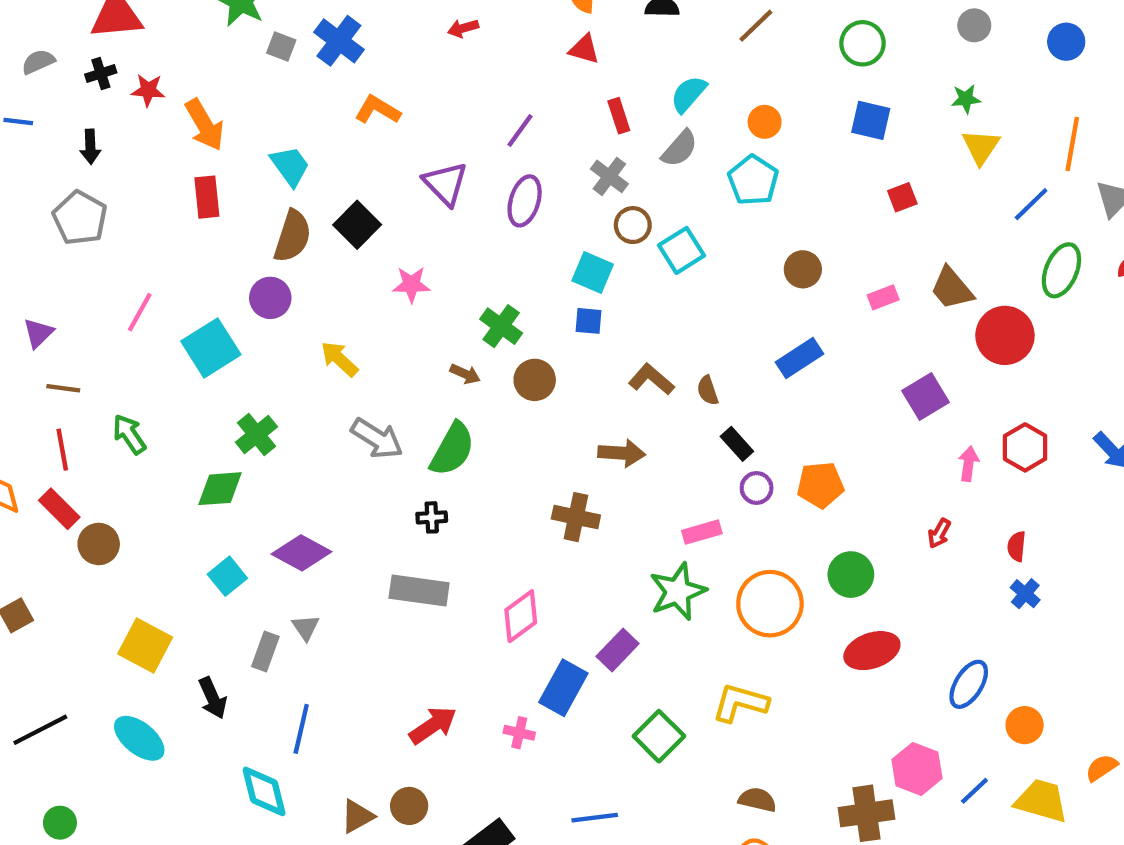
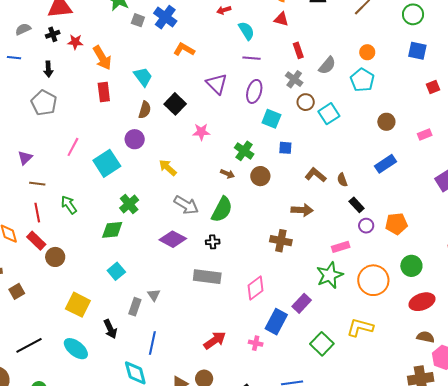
cyan semicircle: (689, 94) -> (246, 31), moved, turned 108
purple line: (520, 131) -> (252, 58), turned 60
brown semicircle: (293, 236) -> (145, 110), size x0.7
cyan square: (593, 273) -> (271, 119), moved
purple diamond: (301, 553) -> (173, 239), moved
brown semicircle: (757, 800) -> (426, 337), moved

